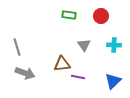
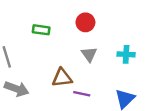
green rectangle: (69, 15) -> (41, 30), moved
red circle: (101, 16) -> (85, 22), moved

